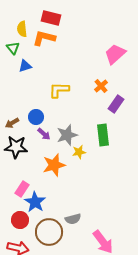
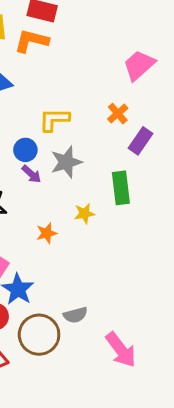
blue circle: (36, 117) -> (25, 150), moved
purple arrow: (44, 134) -> (31, 174), moved
gray star: (67, 135) -> (66, 162), moved
orange star: (54, 165) -> (47, 233), size x0.6

